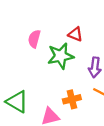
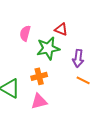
orange cross: (72, 99) -> (39, 76), moved

